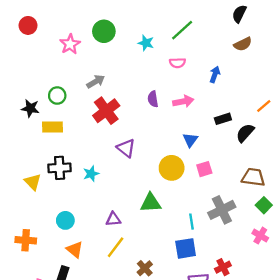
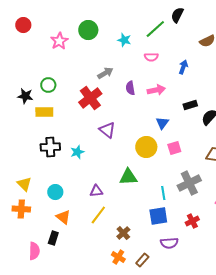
black semicircle: (239, 14) -> (177, 15), moved
gray arrow: (96, 81) -> (105, 73), moved
yellow triangle: (33, 182) -> (24, 184), moved
red cross: (223, 267) -> (192, 221), moved

